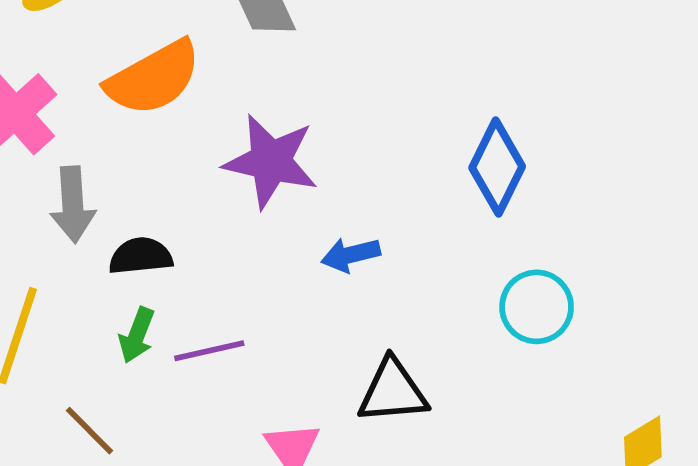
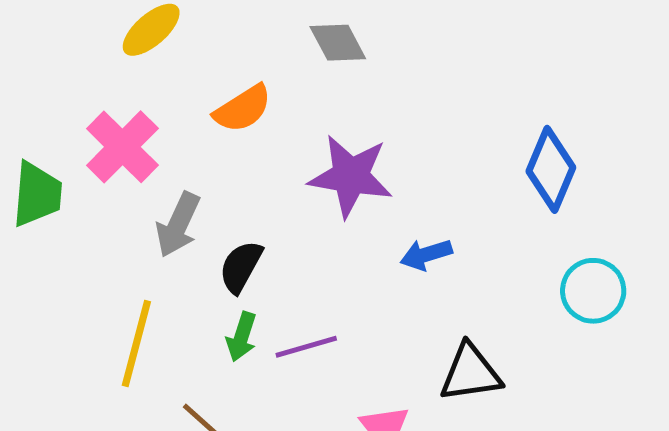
orange semicircle: (153, 78) -> (243, 109), size x0.7
gray arrow: (73, 205) -> (178, 225), turned 32
black semicircle: (141, 256) -> (241, 267), turned -52

